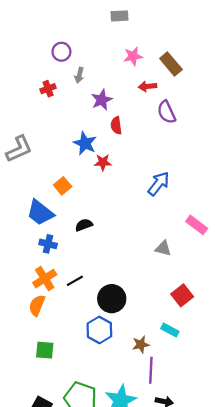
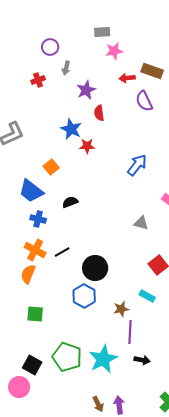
gray rectangle: (120, 16) -> (102, 32), moved
brown rectangle: (171, 64) -> (152, 71), moved, turned -30
orange cross: (45, 279) -> (35, 250), turned -30

